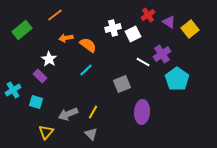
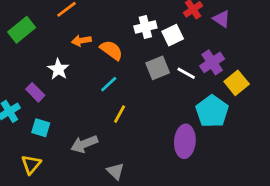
yellow square: (190, 29) -> (237, 83), moved
purple rectangle: (40, 76) -> (35, 92), moved
cyan pentagon: (177, 79) -> (212, 111), moved
gray square: (122, 84) -> (158, 68), moved
yellow line: (93, 112) -> (120, 114), moved
yellow triangle: (46, 132) -> (31, 164), moved

